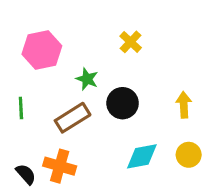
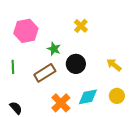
yellow arrow: (184, 105) -> (114, 65), turned -49
orange cross: (60, 166) -> (61, 103), moved, turned 30

